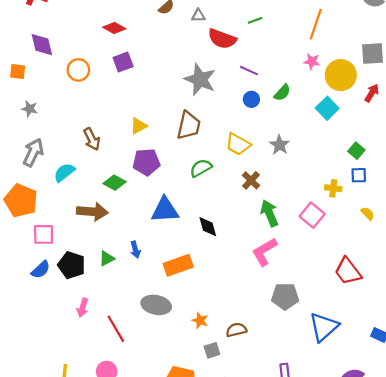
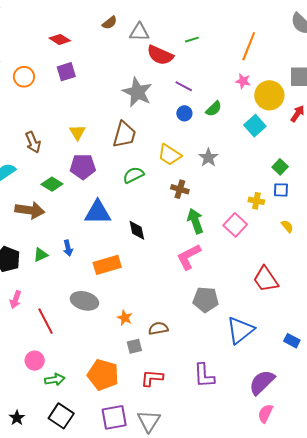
gray triangle: (198, 16) -> (139, 32), size x1.5
yellow triangle: (139, 126) -> (77, 132), turned -36
brown cross: (251, 180) -> (180, 189), turned -30

